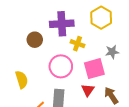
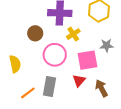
brown circle: (35, 40) -> (35, 33), moved
yellow cross: (77, 44) -> (73, 34), turned 32

